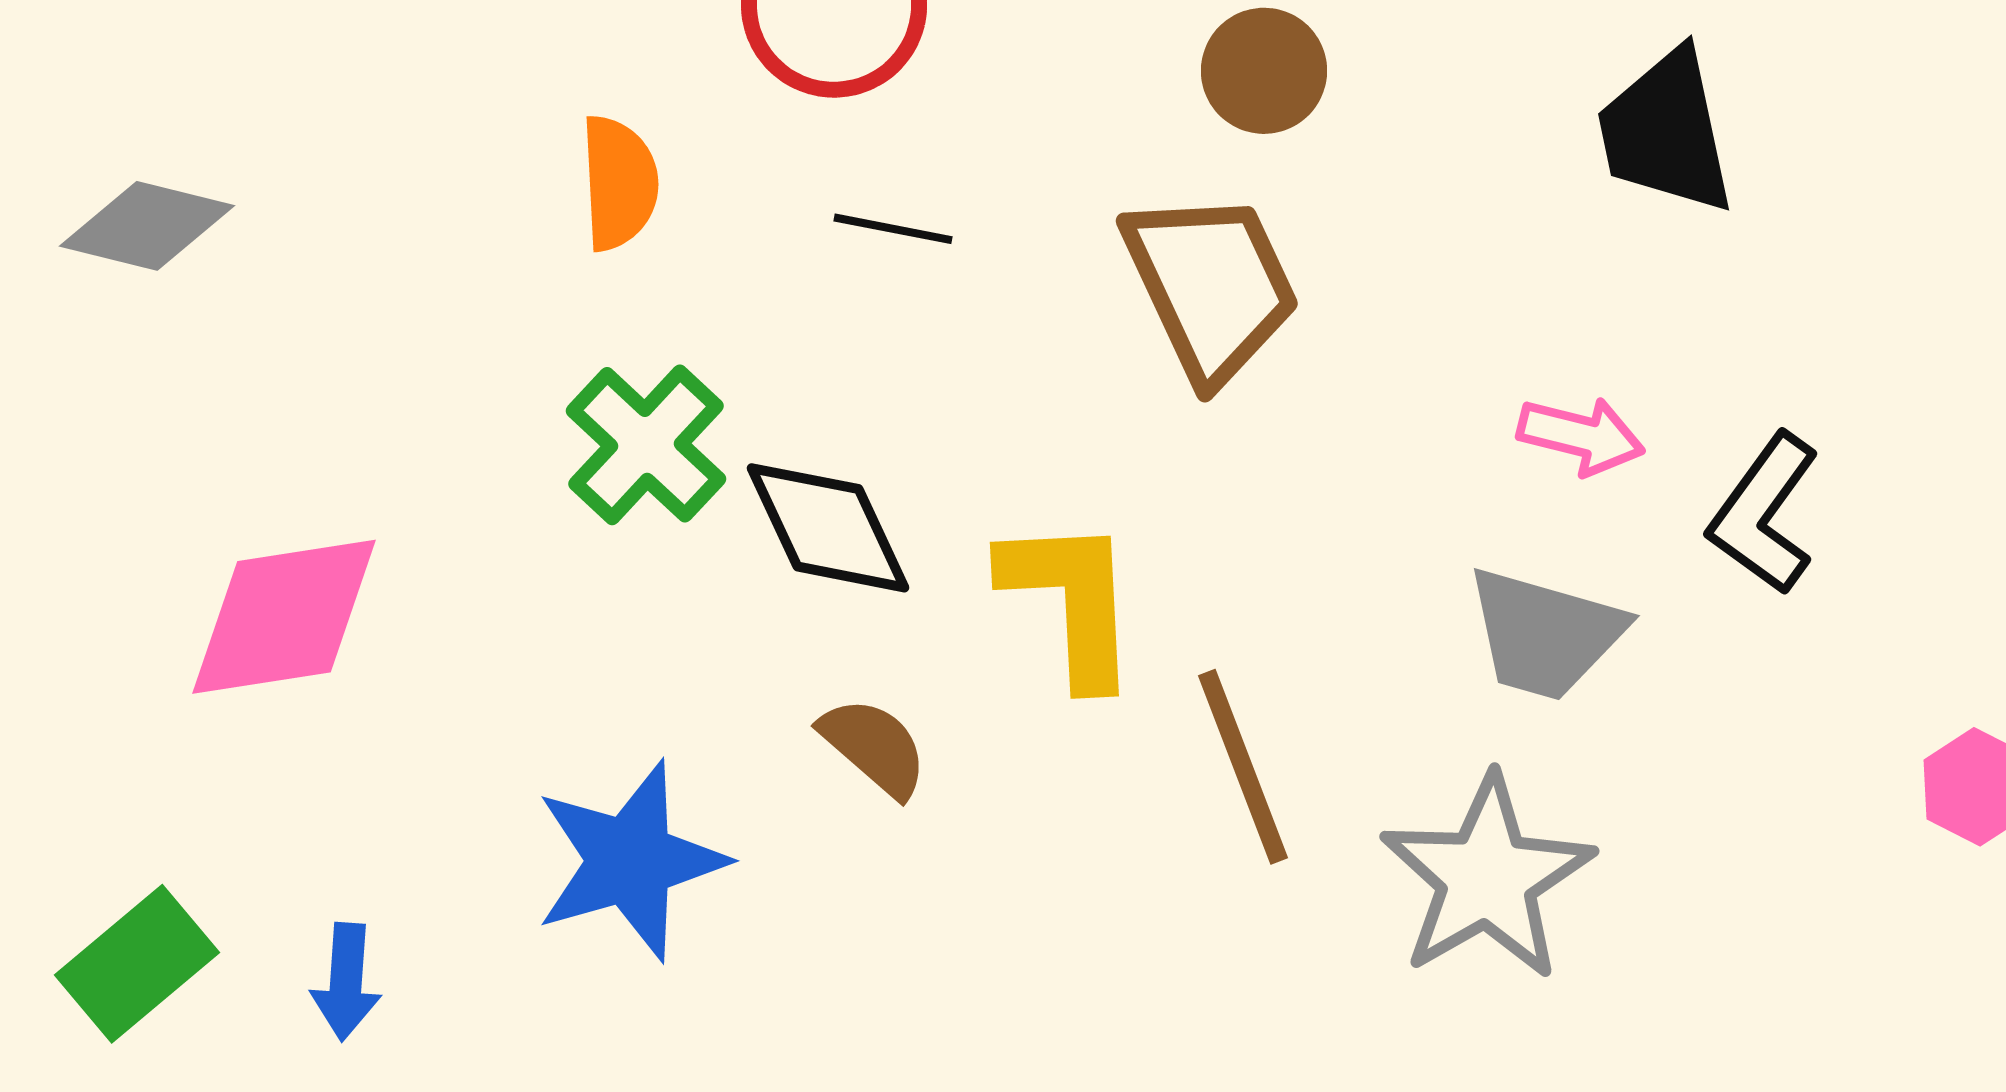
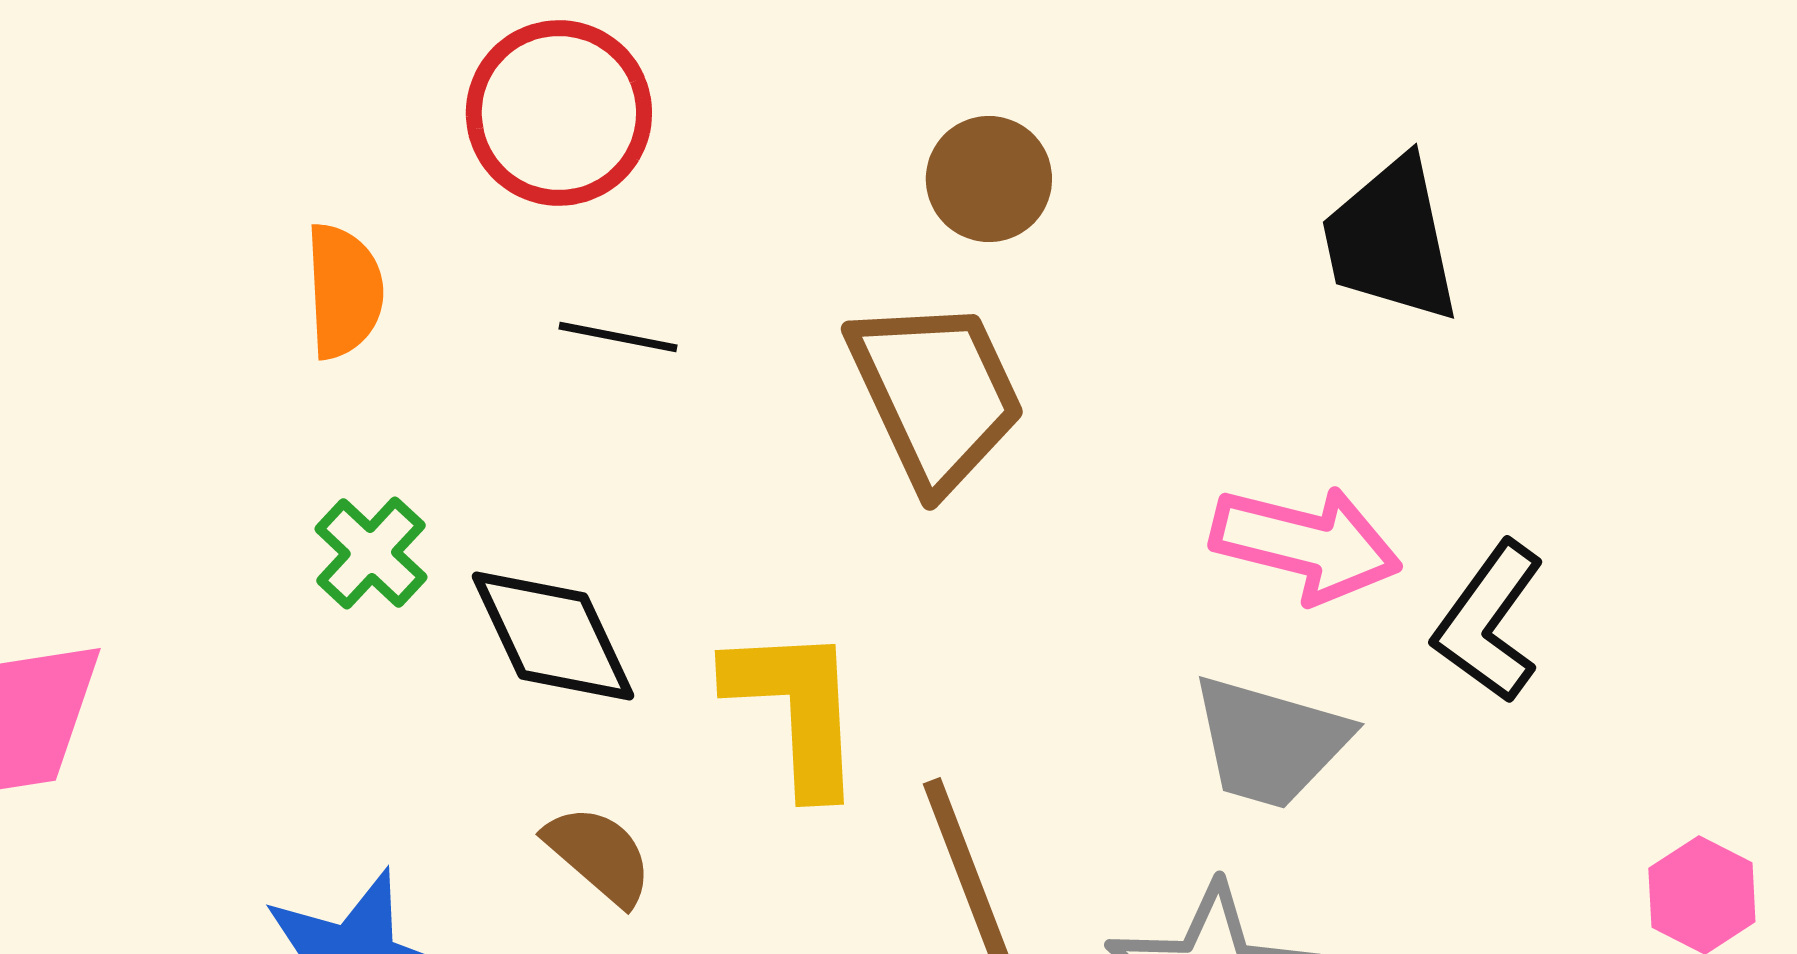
pink arrow: (1581, 436) -> (1306, 544), size x1.5
green cross: (646, 445) -> (371, 553), size x0.7

